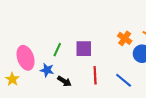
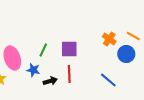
red line: (95, 75) -> (69, 74), moved
black arrow: (64, 81) -> (50, 81), turned -48

